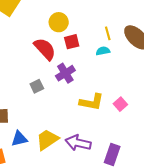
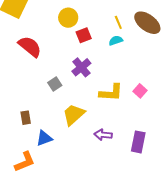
red semicircle: (45, 49) -> (30, 47), moved
yellow trapezoid: (47, 140) -> (74, 115), moved
purple arrow: (78, 143) -> (103, 135), size x0.7

